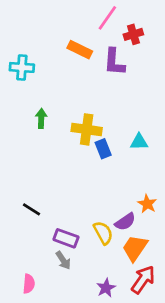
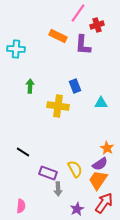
yellow cross: (87, 129) -> (58, 106), moved
blue rectangle: (103, 149) -> (75, 86), moved
purple semicircle: (125, 222) -> (100, 164), moved
gray arrow: (63, 260) -> (58, 189), moved, turned 32

